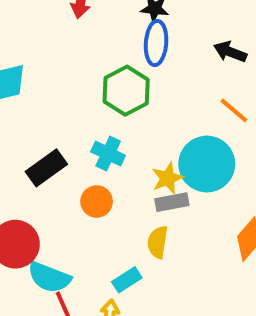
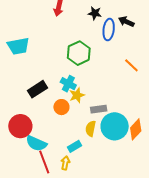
blue ellipse: (156, 43) -> (109, 30), moved
black arrow: (230, 52) -> (126, 22), moved
cyan circle: (207, 164) -> (115, 126), moved
yellow star: (167, 178) -> (77, 95), moved

